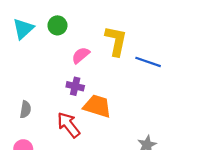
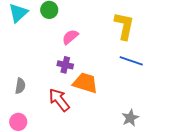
yellow L-shape: (116, 41) -> (124, 26), moved
blue line: (148, 62) -> (131, 61), moved

